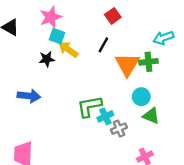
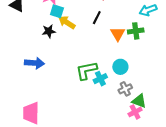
orange triangle: (127, 65) -> (118, 34), size x0.7
cyan circle: (141, 97) -> (120, 67), moved
green triangle: (151, 116) -> (139, 101), moved
gray cross: (119, 129) -> (125, 89), moved

